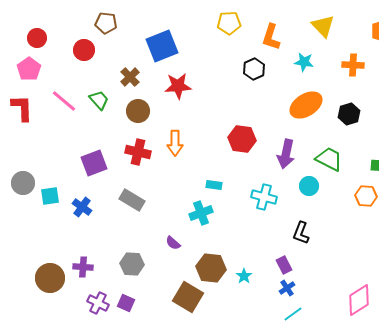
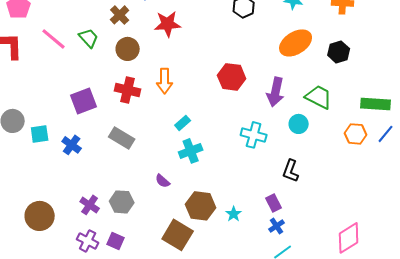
cyan rectangle: (214, 185) -> (183, 123), moved, turned -49
purple cross: (83, 267) -> (90, 205), moved, turned 30

